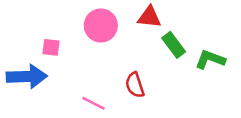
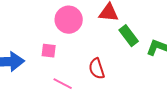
pink square: (51, 47) -> (49, 51), moved

